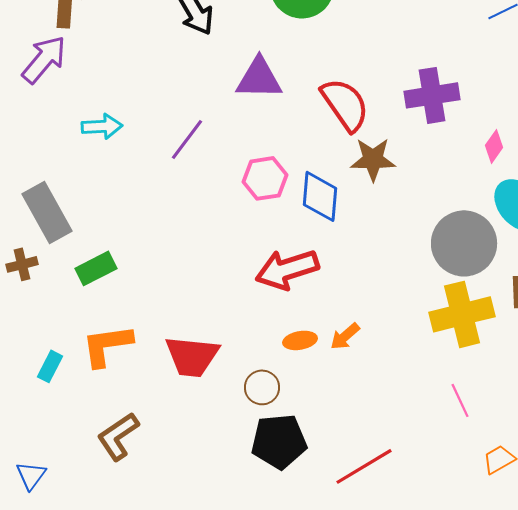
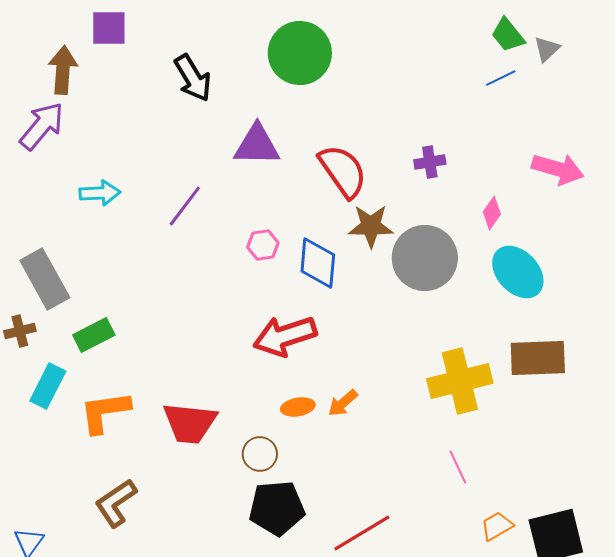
purple cross: (432, 95) -> (430, 162), size x0.6
pink hexagon: (265, 178) -> (263, 245), size x0.7
gray circle: (464, 243) -> (425, 258), moved
cyan rectangle: (50, 366) -> (48, 386), moved, size x1.4

